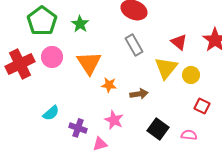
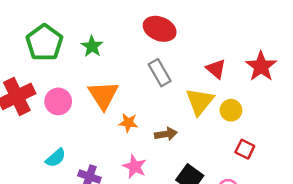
pink circle: (52, 57) -> (58, 101), moved

